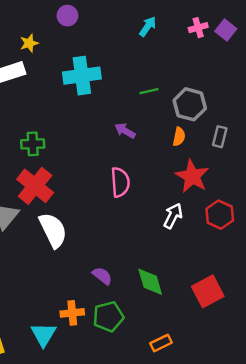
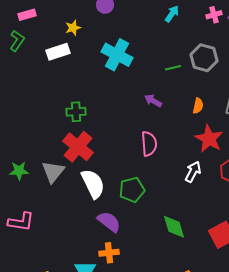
cyan cross: (82, 76) -> (117, 55), turned 36
gray hexagon: (190, 104) -> (204, 58), moved
purple semicircle: (102, 276) -> (109, 222), moved, size x1.4
green pentagon: (108, 317) -> (132, 190), moved

